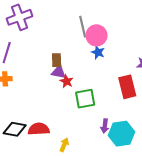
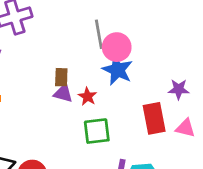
blue star: (98, 52) -> (117, 70), size x1.6
red star: (67, 81) -> (87, 96), moved

